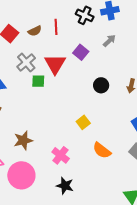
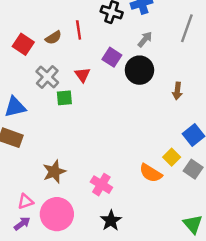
red triangle: (55, 64) -> (82, 75), size x0.6
black circle: (101, 85) -> (139, 70), moved, size x1.5
yellow square: (83, 122) -> (172, 157), moved
black star: (65, 186) -> (111, 221), turned 30

